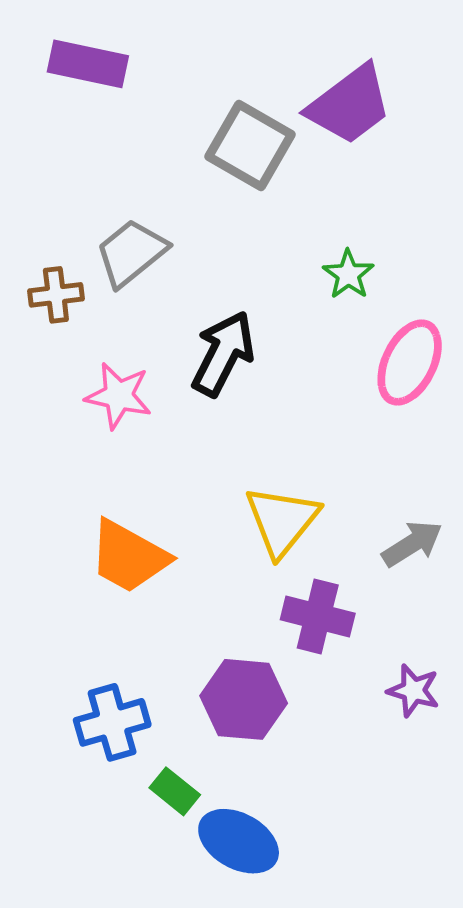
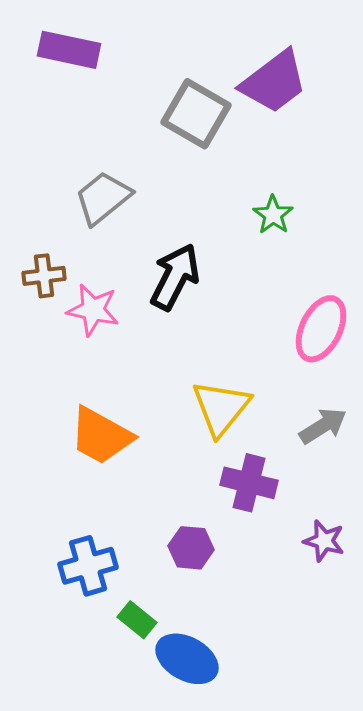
brown cross: (56, 295) -> (44, 276), moved
pink ellipse: (410, 362) -> (321, 329), moved
purple hexagon: (244, 699) -> (191, 548), size x0.7

